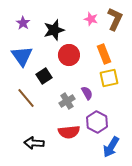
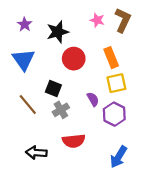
black square: (44, 76) -> (53, 88), moved, turned -35
gray cross: (67, 101) -> (61, 110), moved
purple hexagon: (97, 122) -> (114, 114), moved

